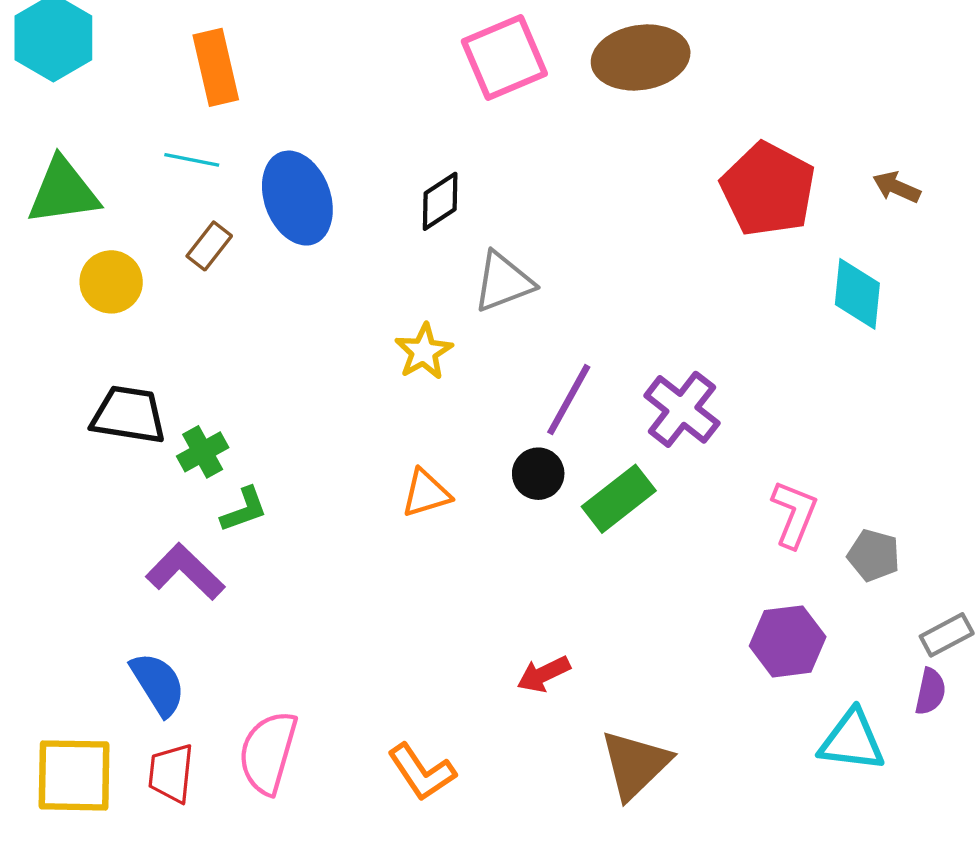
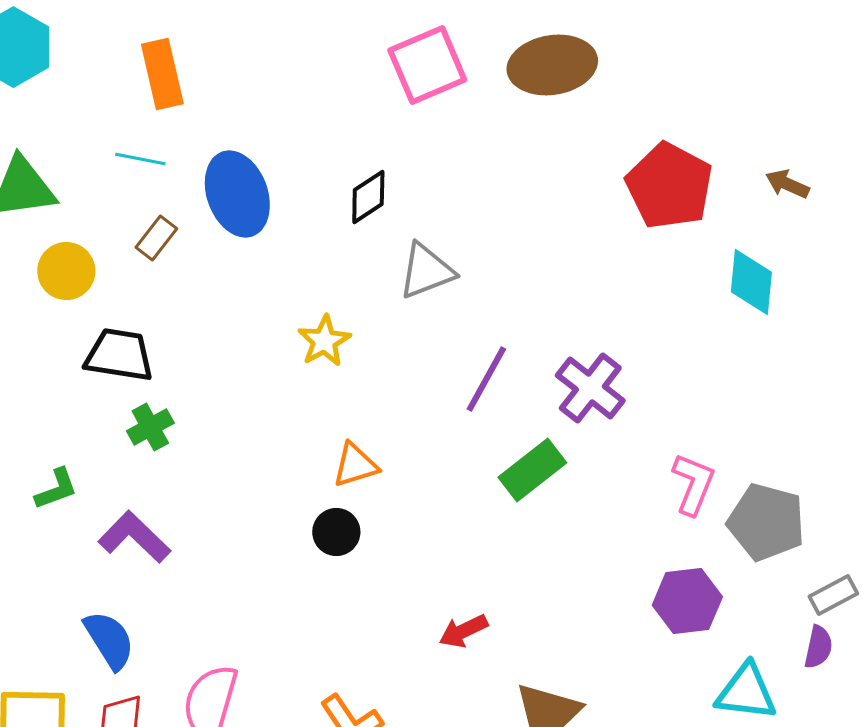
yellow star: (424, 352) -> (324, 341), moved
black trapezoid: (129, 415) -> (119, 355), moved
black circle: (538, 474) -> (336, 532), moved
green L-shape: (244, 510) -> (56, 489), moved
gray pentagon: (874, 555) -> (766, 522), size x1.6

